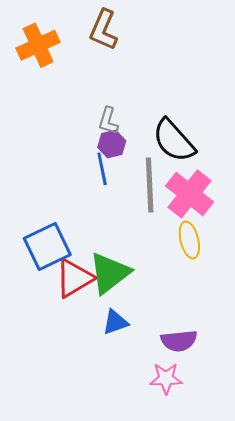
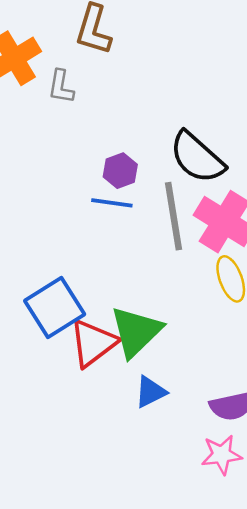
gray L-shape: (108, 121) -> (61, 87), moved
blue line: (102, 169) -> (112, 203), turned -64

